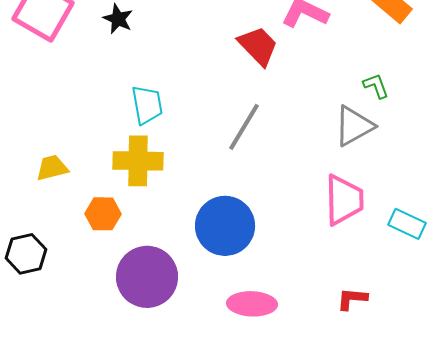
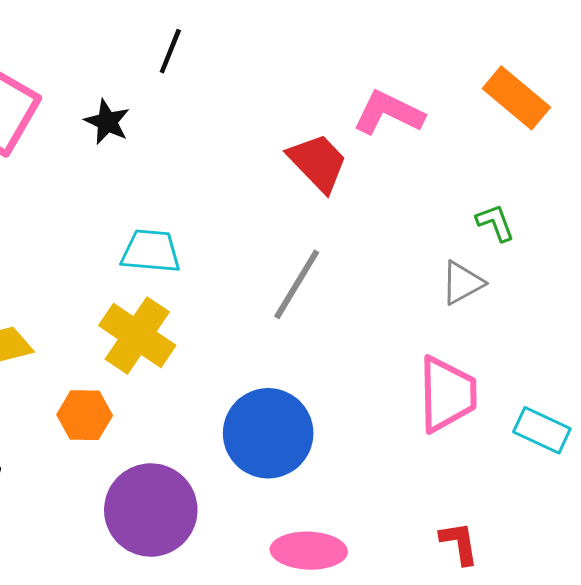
cyan trapezoid: (147, 105) -> (151, 251), turned -75
gray triangle: (354, 126) -> (462, 283), size x0.7
yellow cross: (138, 161) -> (137, 335), turned 33
red L-shape: (352, 299) -> (459, 543), turned 76

